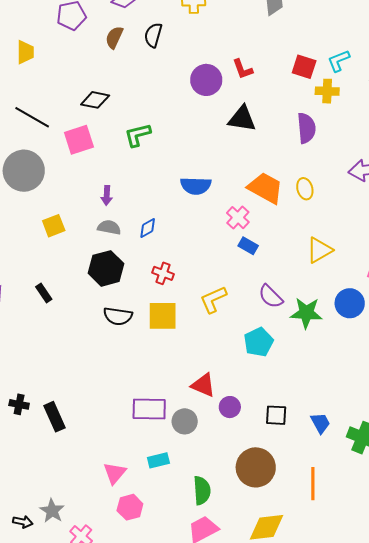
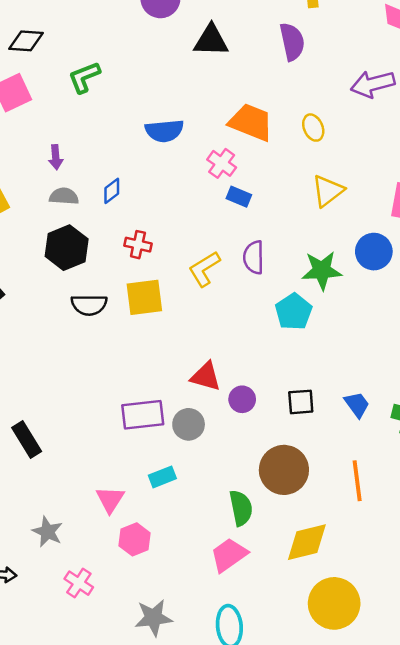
yellow ellipse: (305, 189) -> (313, 128), moved
purple semicircle: (271, 296) -> (254, 257), moved, turned 52
cyan pentagon: (259, 342) -> (294, 312), moved
green semicircle: (202, 490) -> (241, 508), moved
gray star: (52, 511) -> (47, 532), moved

